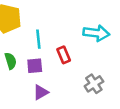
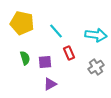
cyan line: (38, 39) -> (56, 31), moved, turned -35
gray cross: (94, 84) -> (96, 67), moved

